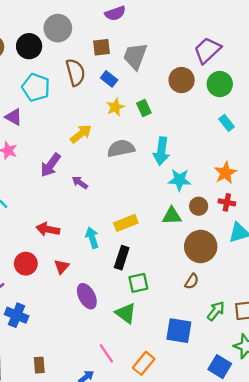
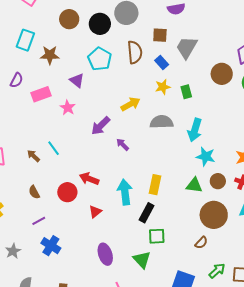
yellow rectangle: (126, 223) -> (155, 185), turned -66
cyan arrow: (92, 238) -> (125, 192), size x1.4
red circle: (26, 264) -> (67, 192), moved
purple ellipse: (87, 296) -> (105, 254), moved

